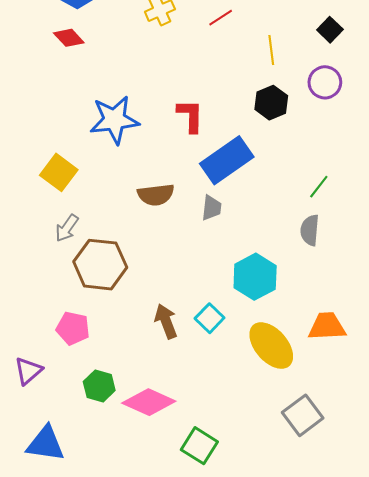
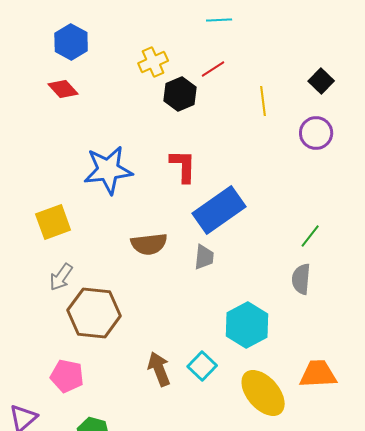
black hexagon: (271, 103) -> (180, 94), moved
yellow square: (59, 172) -> (53, 222), turned 33

